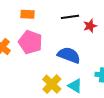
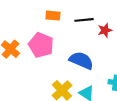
orange rectangle: (27, 14) -> (53, 16), moved

